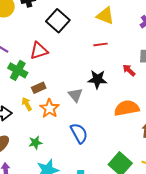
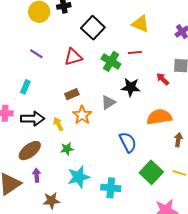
green cross: (18, 70) -> (111, 61), moved
gray triangle: (75, 95) -> (108, 102), turned 35
yellow arrow: (27, 104) -> (58, 124), moved
blue semicircle: (79, 133) -> (128, 142), moved

